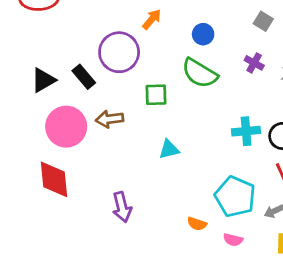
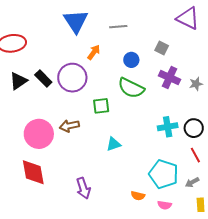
gray square: (263, 21) -> (162, 48), moved
purple cross: (254, 63) -> (170, 78), size x1.5
black rectangle: (84, 77) -> (43, 78), moved
black triangle: (43, 80) -> (18, 81), moved

